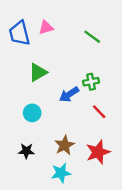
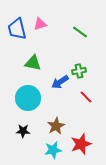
green triangle: (38, 72) -> (33, 63), turned 42
cyan circle: (32, 113) -> (28, 98), size x1.6
red star: (98, 152) -> (81, 144), moved

